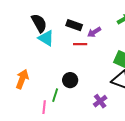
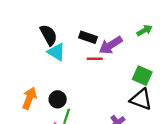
purple arrow: (94, 32) -> (111, 45), size x1.5
black circle: (70, 80) -> (58, 99), moved

